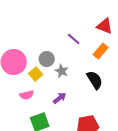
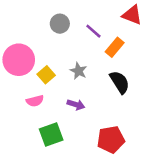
orange rectangle: (101, 51) -> (115, 47), moved
gray circle: (47, 59) -> (60, 24), moved
purple arrow: (60, 98) -> (76, 105), turned 56

